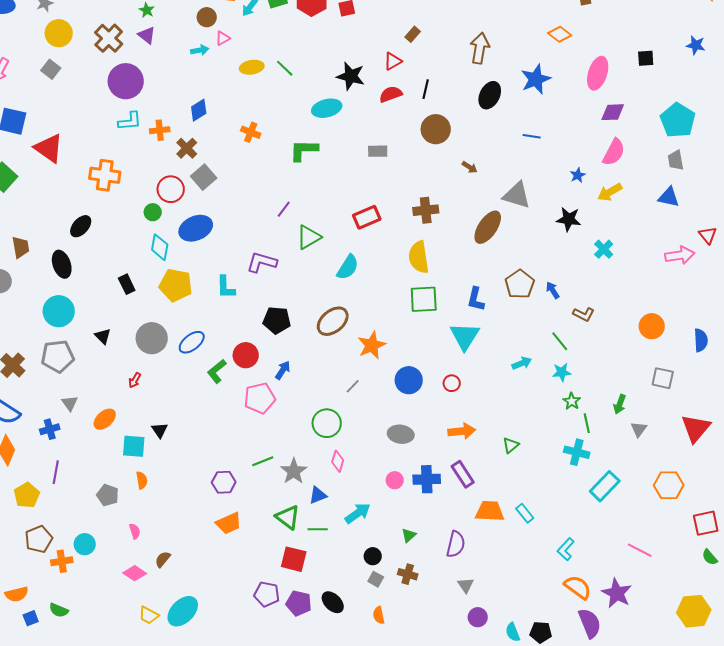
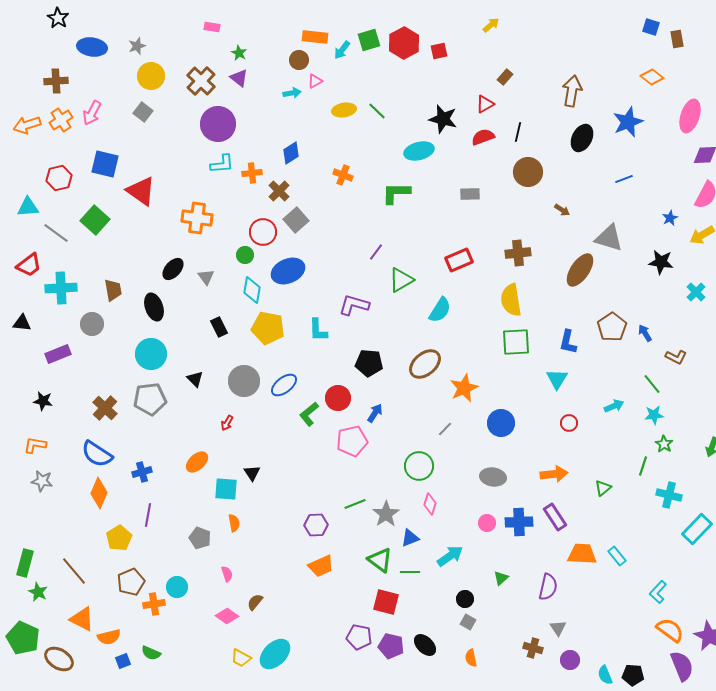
blue line: (532, 136) -> (624, 179), turned -30
cyan triangle: (465, 336) -> (557, 379), size x0.7
red circle: (452, 383) -> (569, 423), moved
gray triangle: (70, 403) -> (206, 277), moved
green line: (587, 423) -> (643, 466), moved, turned 30
brown cross: (408, 574) -> (533, 648), moved

